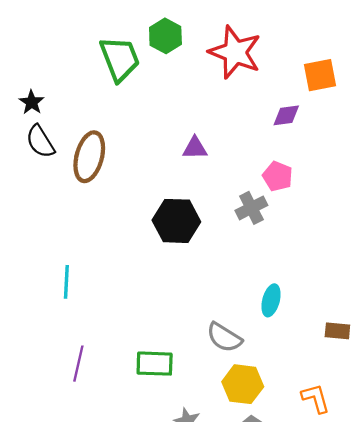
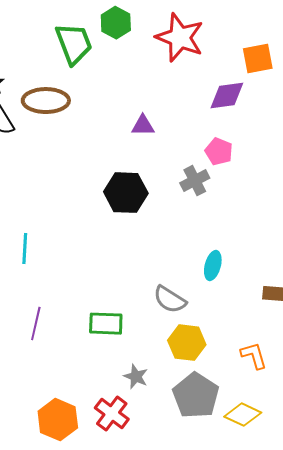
purple diamond: (286, 115) -> (227, 96), size x1.4
brown ellipse: (89, 157) -> (46, 101), moved, turned 75

